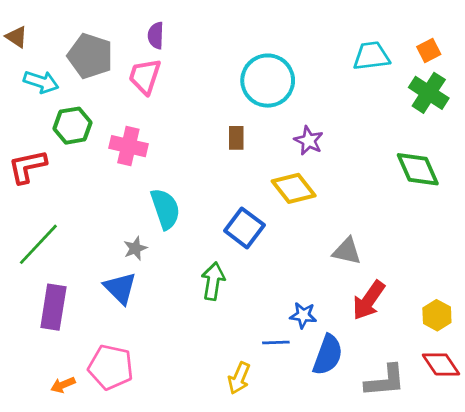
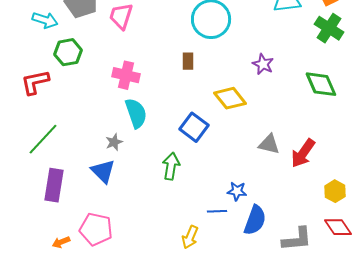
purple star: (309, 141) -> (263, 64), moved
pink cross: (128, 146) -> (126, 75), moved
red arrow: (369, 300) -> (303, 153), moved

